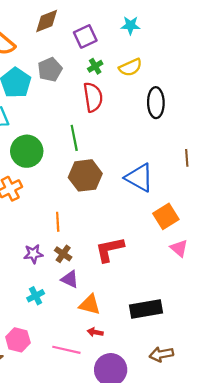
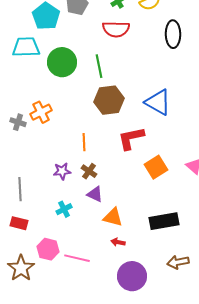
red semicircle: (93, 97) -> (116, 29), turned 100
green circle: (27, 151) -> (62, 62), moved
orange square: (166, 216) -> (156, 167), moved
red L-shape: (110, 249) -> (131, 138), moved
pink line: (66, 350) -> (77, 258), moved

